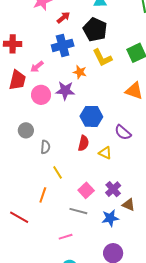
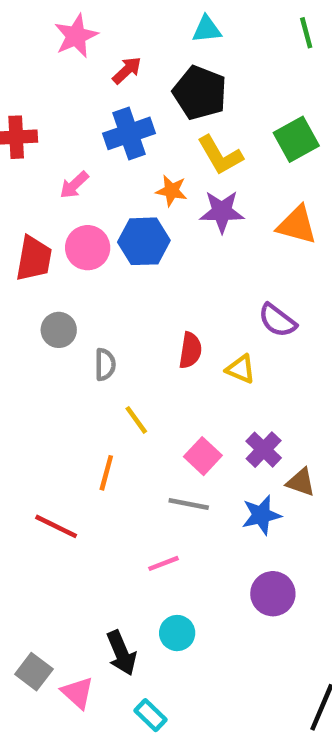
red trapezoid: (17, 80) -> (34, 259), moved
purple star: (65, 91) -> (222, 212), moved
blue hexagon: (91, 116) -> (144, 241), moved

